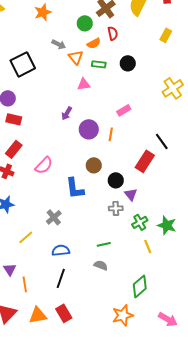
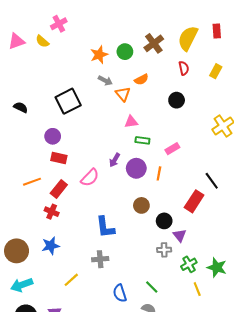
orange star: (43, 12) -> (99, 55), moved
green circle: (85, 23) -> (125, 52), moved
red semicircle: (113, 33) -> (184, 68), moved
green rectangle: (99, 64) -> (142, 140), moved
purple arrow: (67, 113) -> (115, 160), moved
pink semicircle: (44, 165) -> (90, 178), moved
blue L-shape: (75, 188) -> (105, 227), moved
gray cross: (54, 217) -> (100, 259), turned 35
green line: (104, 244) -> (152, 287), turned 56
blue semicircle: (61, 250) -> (120, 293), moved, turned -102

